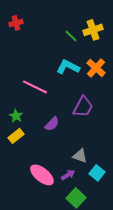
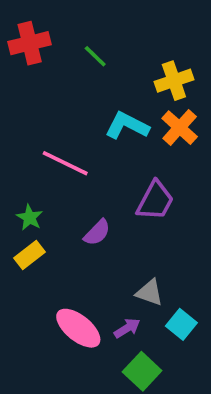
red cross: (16, 23) -> (30, 43), size x1.5
yellow cross: (93, 30) -> (174, 81), moved
green line: (71, 36) -> (95, 56), moved

